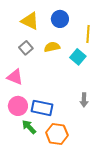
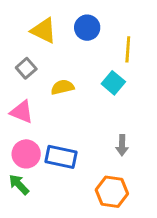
yellow semicircle: (52, 47) -> (62, 87), moved
gray square: (26, 48) -> (26, 68), moved
green arrow: (29, 127) -> (19, 184), moved
orange hexagon: (57, 134) -> (112, 192), moved

